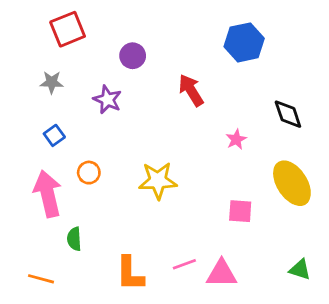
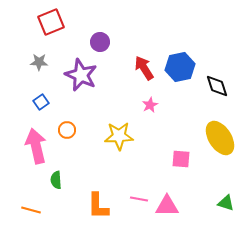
blue hexagon: (244, 42) -> (180, 67), moved
purple star: (107, 100) -> (81, 75), size x1.5
pink star: (236, 139) -> (150, 105), moved
pink line: (184, 264) -> (139, 199), turned 30

